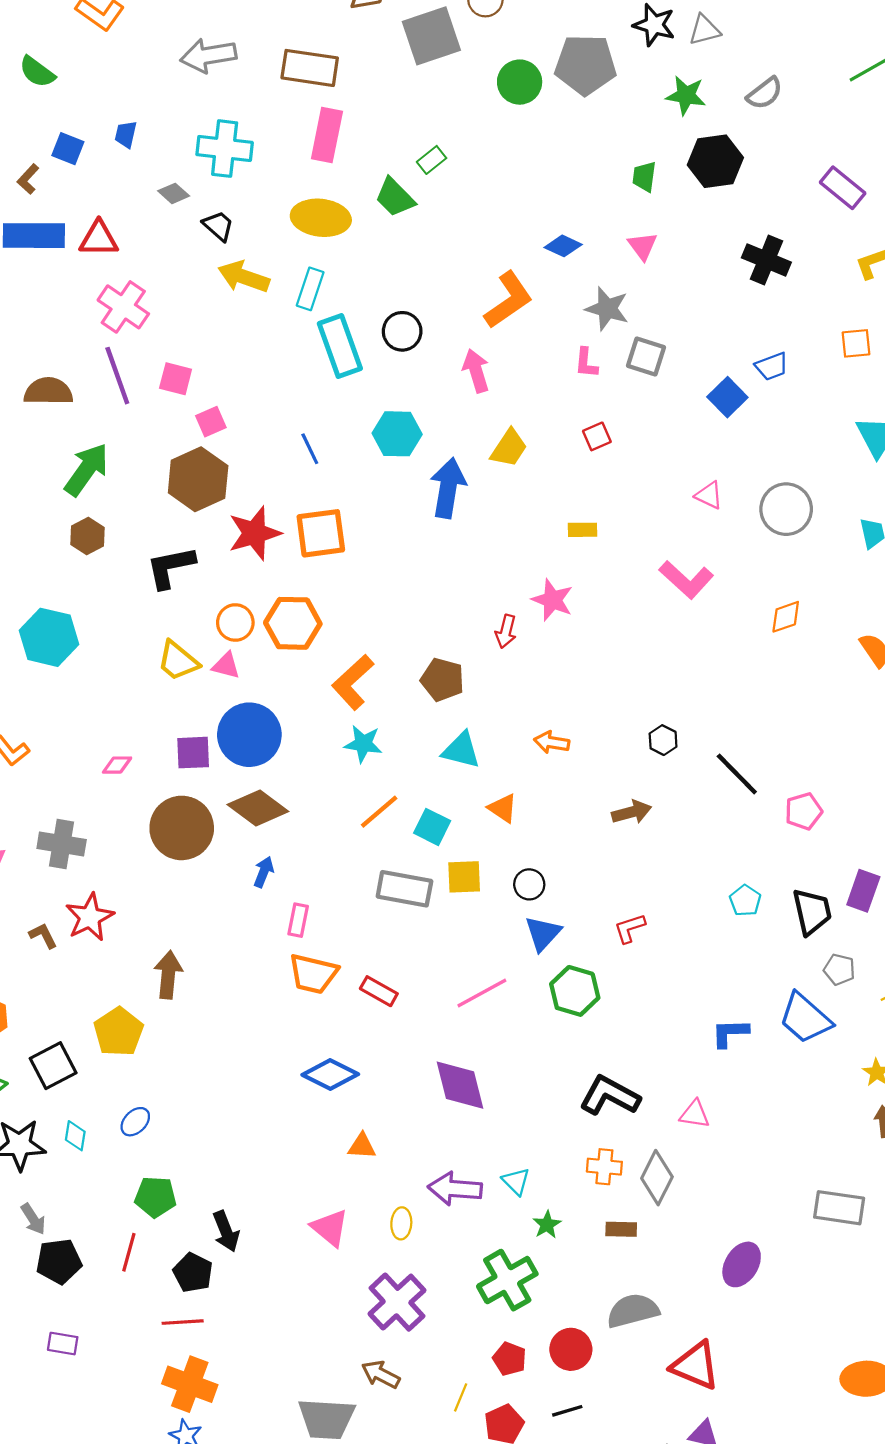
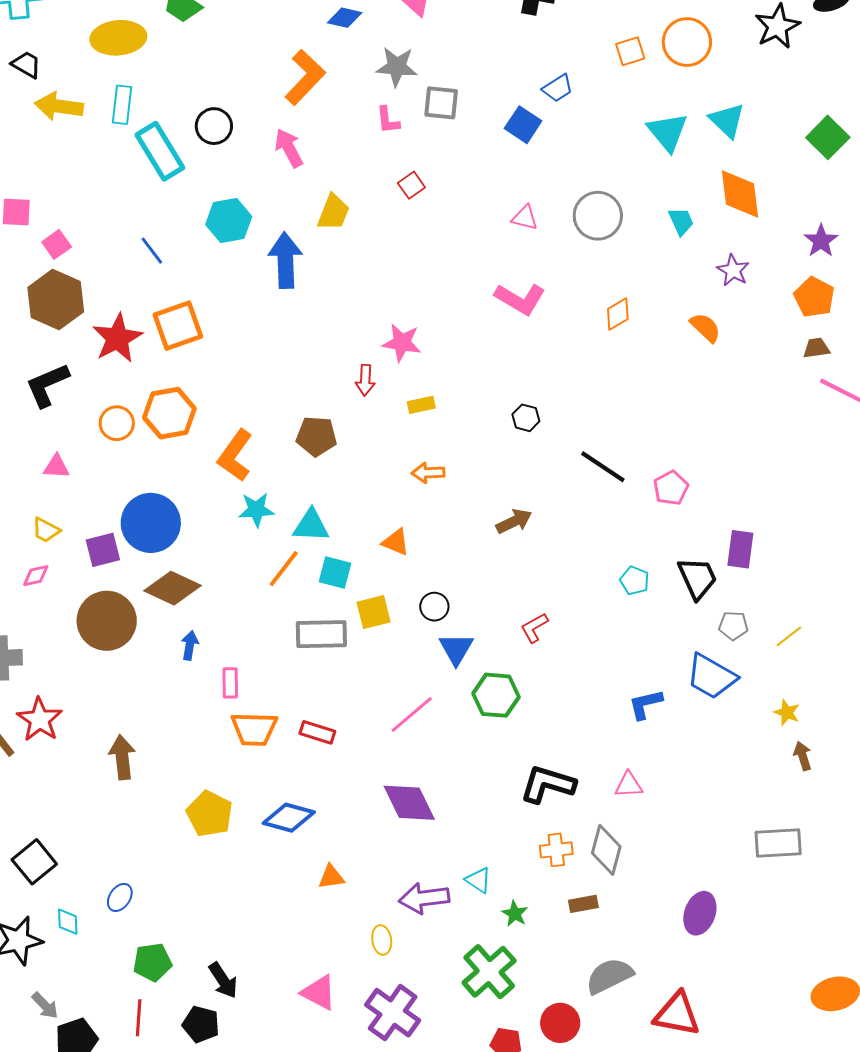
yellow rectangle: (583, 530) -> (421, 405), moved
yellow trapezoid: (178, 661) -> (46, 530), moved, size x0.7
pink triangle: (226, 666) -> (56, 467), moved
black hexagon: (663, 740) -> (526, 418), moved
cyan triangle: (461, 750) -> (311, 525), moved
yellow pentagon: (119, 1032) -> (210, 814), moved
pink triangle: (330, 1228) -> (319, 993), moved

